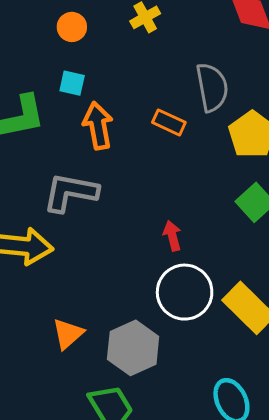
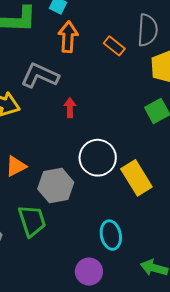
red arrow: (172, 236) -> (70, 108), moved

